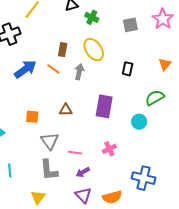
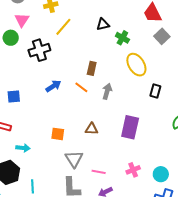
gray square: (130, 25) -> (162, 36), moved, turned -35
yellow ellipse: (94, 50) -> (136, 65), moved
blue arrow: (25, 69) -> (53, 86), size x0.7
cyan circle: (139, 122) -> (161, 174), moved

